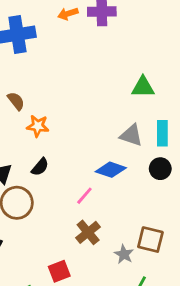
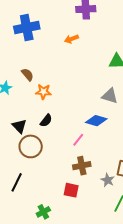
orange arrow: (68, 14) -> (71, 39), moved
brown cross: (88, 232) -> (82, 166), turned 30
red square: (59, 271) -> (71, 190), moved, turned 35

